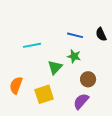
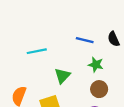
green star: (74, 56) -> (96, 65), moved

